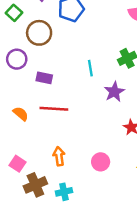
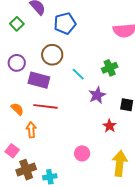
brown circle: (39, 33) -> (52, 55), moved
cyan line: (90, 68) -> (78, 74), turned -40
purple rectangle: (44, 78) -> (39, 80), size x1.5
orange arrow: (59, 156) -> (31, 130), moved

